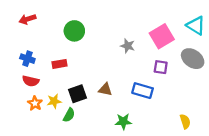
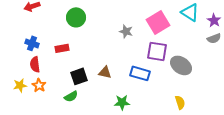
gray ellipse: (193, 59) -> (181, 65), moved
purple square: (161, 67) -> (157, 51), size x1.5
red semicircle: (31, 81) -> (35, 64), turned 70
yellow star: (54, 101) -> (20, 85), moved
green semicircle: (69, 115) -> (71, 96), turned 32

